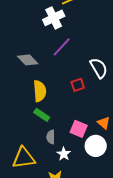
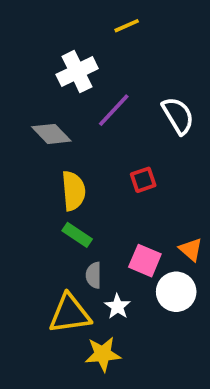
white cross: (54, 18) -> (77, 72), moved
white semicircle: (99, 68) -> (178, 116), moved
yellow triangle: (24, 158) -> (70, 314), moved

